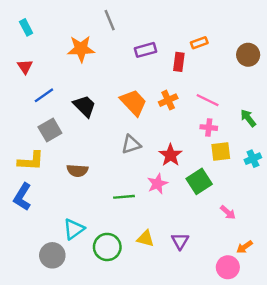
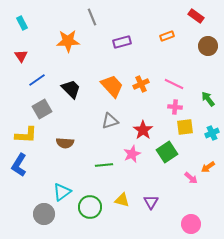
red rectangle: (179, 62) -> (196, 16), moved, turned -63
orange arrow: (245, 247) -> (208, 167), moved

